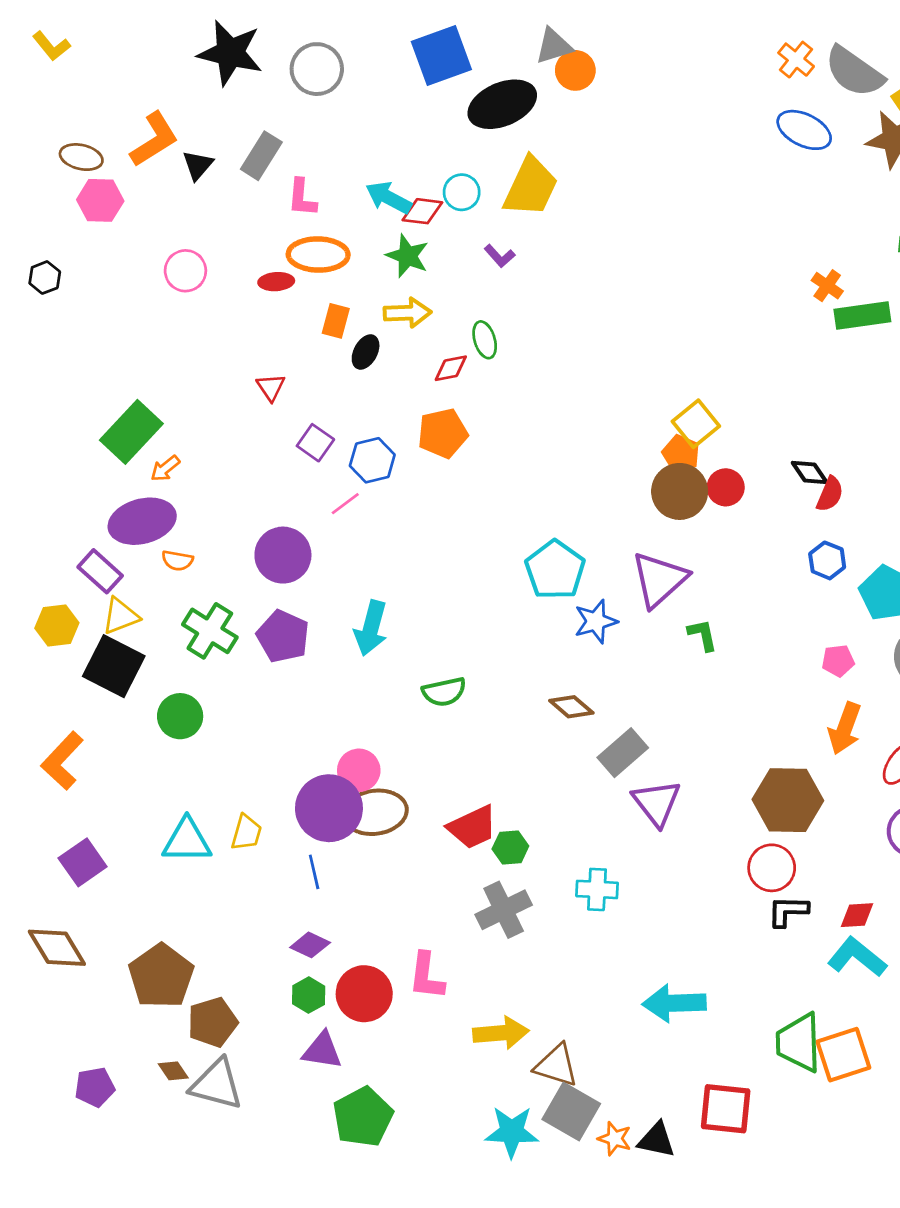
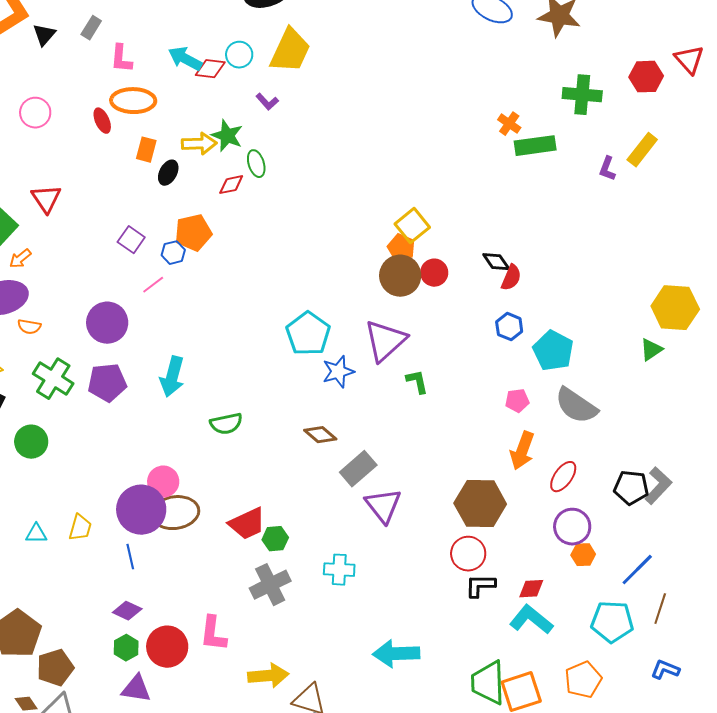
gray rectangle: (261, 156) -> (91, 28), size x0.7
green star: (407, 256) -> (227, 136), moved
red ellipse: (276, 282) -> (102, 121), turned 70
red triangle: (271, 387) -> (46, 199), moved, size x1.4
orange pentagon: (443, 433) -> (193, 233), moved
blue hexagon: (372, 460) -> (173, 253), size x0.7
purple pentagon: (283, 636) -> (107, 383), turned -30
cyan triangle: (187, 841) -> (36, 534), size x0.6

